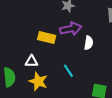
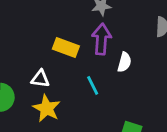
purple arrow: (71, 29) -> (101, 39), turned -80
cyan line: (68, 71) -> (93, 85), moved

